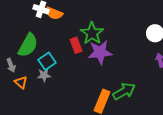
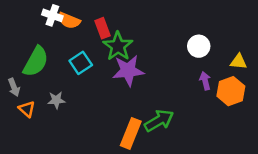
red rectangle: (76, 45) -> (102, 28), moved
cyan square: (47, 61) -> (81, 63), moved

